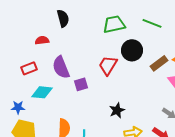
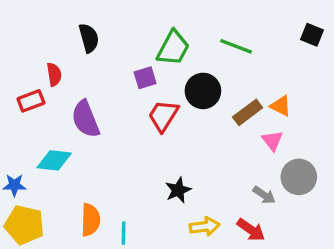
green trapezoid: (114, 24) -> (173, 48), turned 130
red semicircle: (42, 40) -> (54, 74), turned 88
red rectangle: (29, 68) -> (31, 101), moved
purple square: (81, 84) -> (145, 78), moved

